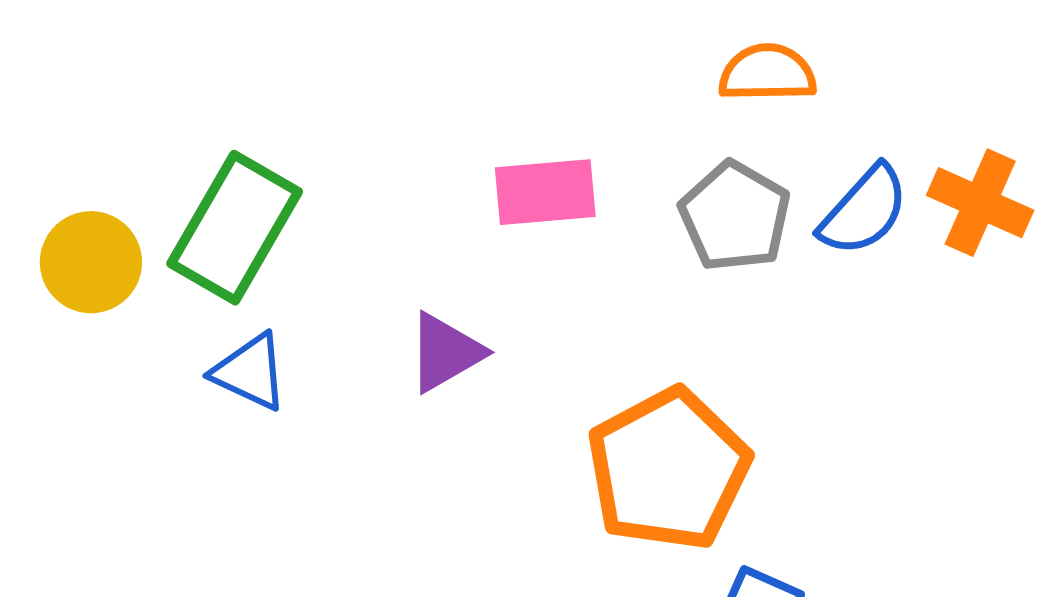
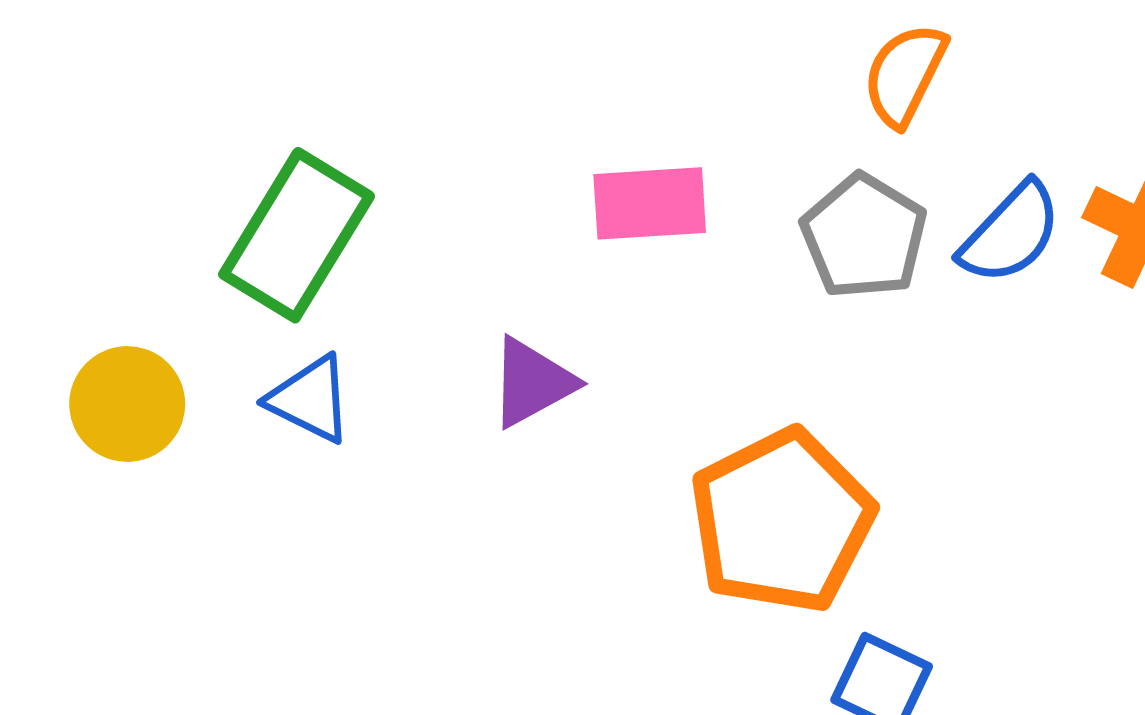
orange semicircle: (767, 73) -> (905, 75), turned -64
yellow circle: (91, 262) -> (127, 404), moved

